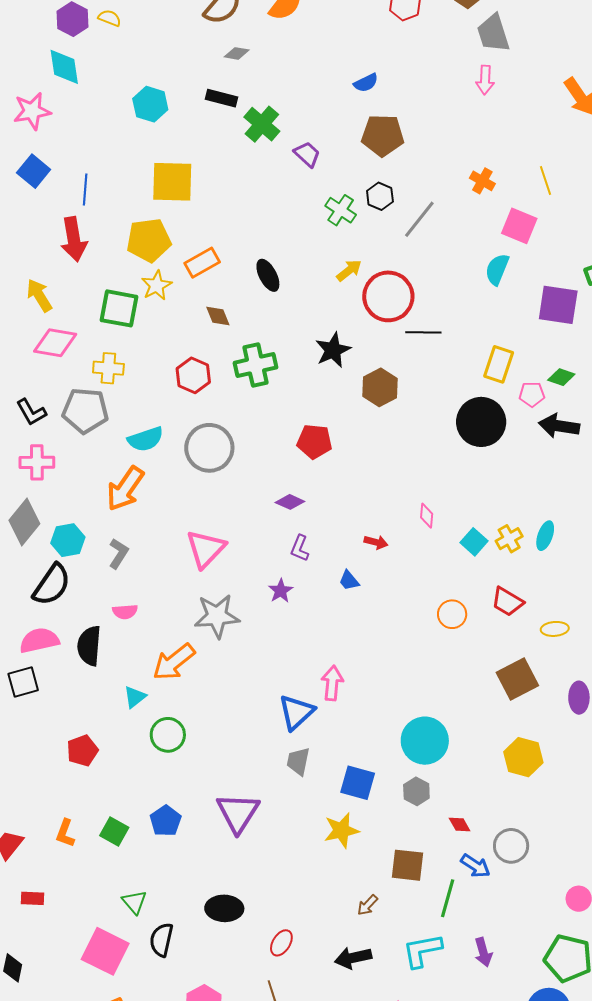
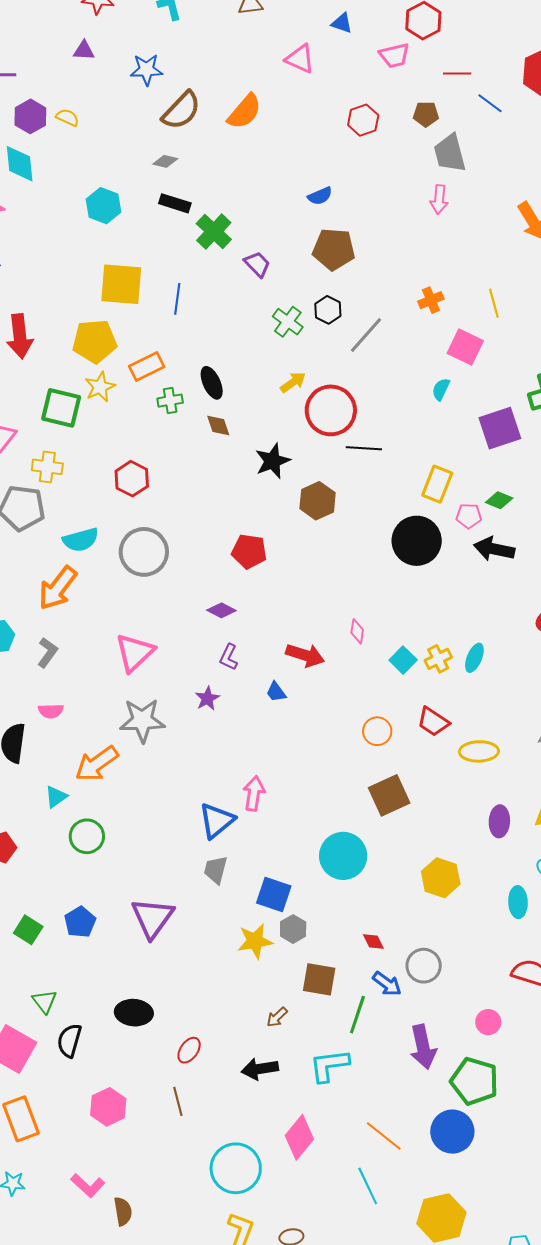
gray diamond: (237, 53) -> (165, 161), moved
orange cross: (482, 181) -> (431, 300), turned 35
blue line: (85, 189) -> (177, 299), moved
cyan semicircle: (497, 269) -> (441, 389), size x0.7
purple square: (558, 305) -> (500, 428), turned -30
brown diamond: (218, 316) -> (218, 425), moved
green cross: (256, 365) -> (170, 401), moved, size x0.6
red arrow: (376, 542) -> (305, 655), size x1.6
yellow ellipse: (555, 629) -> (479, 751), size x1.4
brown square: (517, 679) -> (389, 795), moved
gray hexagon: (416, 791) -> (293, 929), moved
purple arrow: (483, 952) -> (423, 1047), moved, size x1.5

